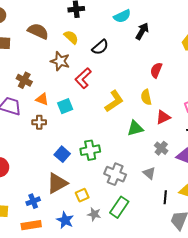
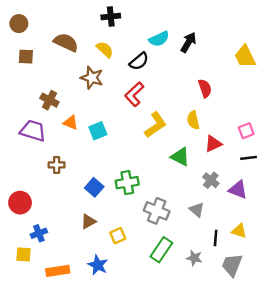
cyan semicircle: (122, 16) -> (159, 39), moved
red semicircle: (156, 70) -> (205, 88), turned 140
red L-shape: (83, 78) -> (134, 94), moved
brown cross: (39, 122) -> (57, 165), moved
green triangle: (135, 128) -> (180, 157), turned 42
brown triangle: (57, 183) -> (88, 221), size x0.6
blue cross: (33, 201) -> (39, 233), moved
gray star: (94, 214) -> (194, 258), moved

